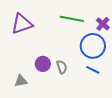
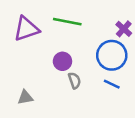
green line: (72, 19) -> (67, 22), moved
purple circle: (43, 64) -> (62, 61), moved

